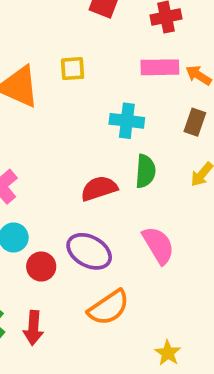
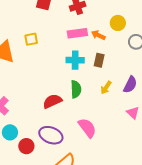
cyan cross: (127, 121) -> (75, 60), moved

